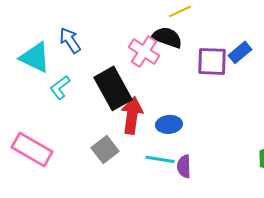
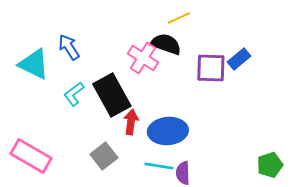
cyan L-shape: (60, 87) -> (74, 94), moved
red arrow: (132, 115) -> (131, 122), size x0.7
blue ellipse: (169, 124) -> (168, 131), size x1.5

